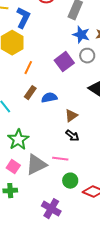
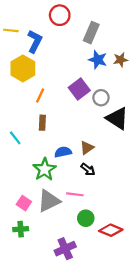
gray circle: (87, 56) -> (101, 98), moved
brown rectangle: (30, 93) -> (42, 123), turned -32
blue semicircle: (49, 98) -> (63, 152), moved
green star: (18, 140) -> (45, 169), moved
purple cross: (51, 209) -> (65, 249), turned 36

